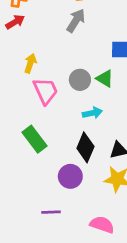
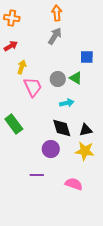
red arrow: (15, 22) -> (11, 46), moved
green rectangle: (34, 139) -> (14, 124), moved
black diamond: (85, 147) -> (62, 128), turned -40

